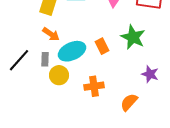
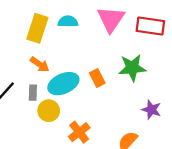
green star: (133, 37) -> (132, 68), turned -30
orange cross: (94, 86) -> (79, 132), moved, turned -30

